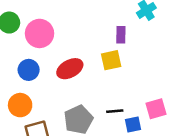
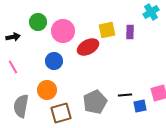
yellow square: (111, 60) -> (107, 30), moved
red ellipse: (70, 69) -> (88, 47), moved

